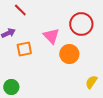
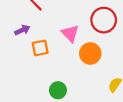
green circle: (11, 87) -> (58, 90), moved

